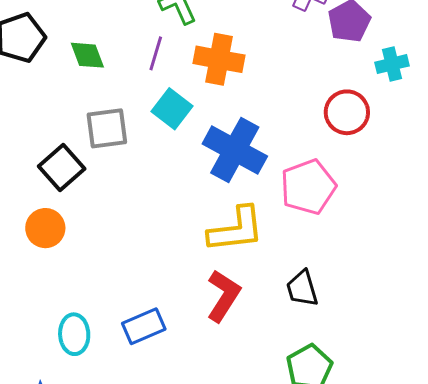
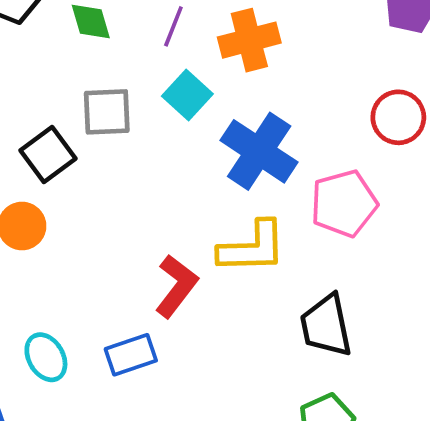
orange cross: (219, 59) -> (249, 40), turned -30
black trapezoid: (302, 288) -> (326, 326), size x1.4
red L-shape: (223, 296) -> (176, 286), moved
cyan ellipse: (74, 334) -> (46, 357), turned -33

